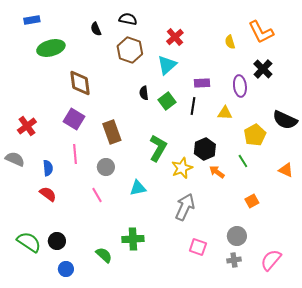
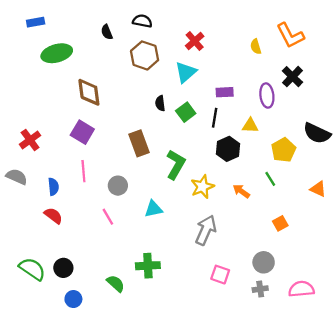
brown rectangle: (112, 132) -> (139, 143), moved
black hexagon: (205, 149) -> (228, 149), moved
pink semicircle: (271, 260) -> (301, 289), turned 45

